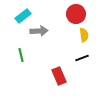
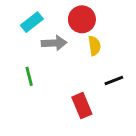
red circle: (76, 14) -> (82, 19), moved
yellow semicircle: (84, 35) -> (94, 46), moved

